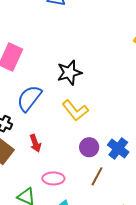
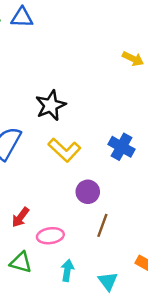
red arrow: (35, 143) -> (20, 217), moved, turned 66
blue cross: (118, 148) -> (121, 147), moved

